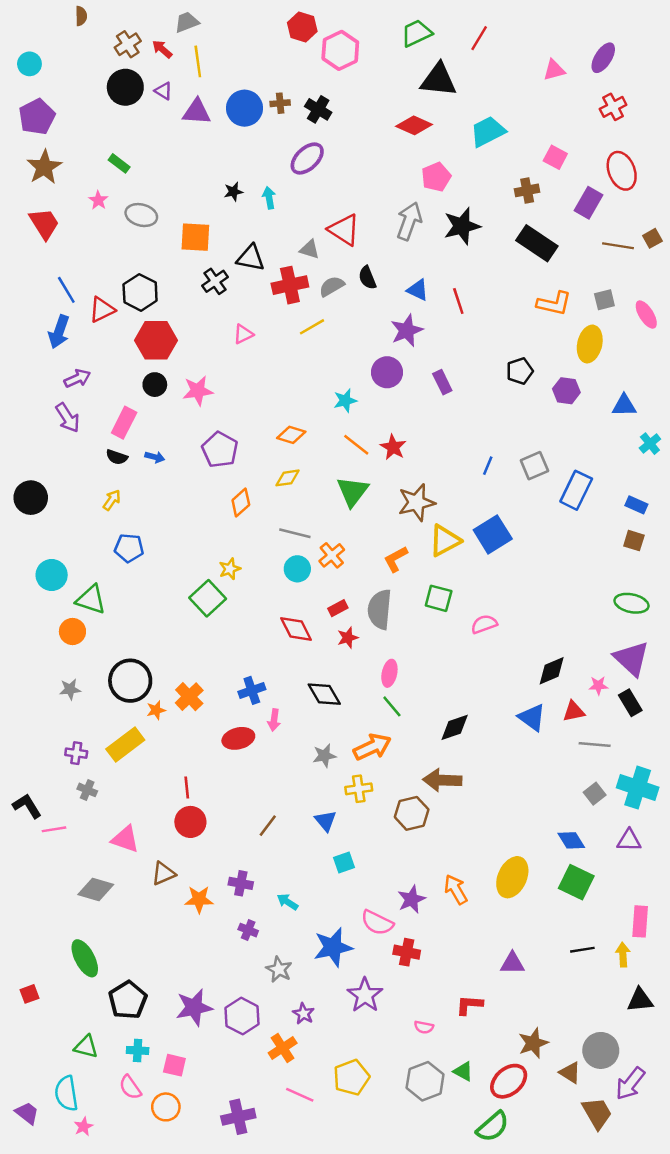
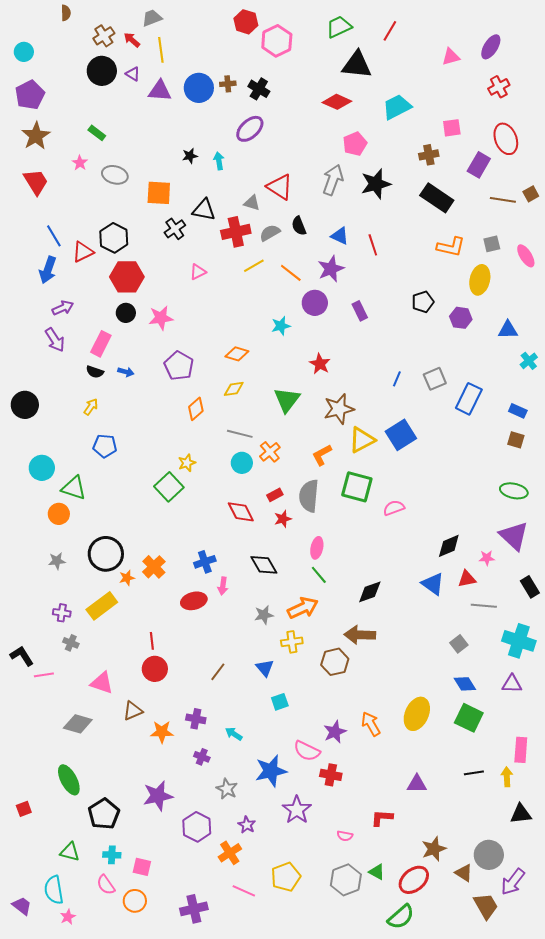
pink square: (555, 157) -> (452, 128), turned -36
orange line: (356, 445) -> (291, 273), moved
green square: (439, 598) -> (357, 487), size x1.4
black rectangle: (630, 703) -> (530, 587), moved
gray square: (595, 794) -> (459, 644), moved
purple star: (194, 1007) -> (158, 796), moved

